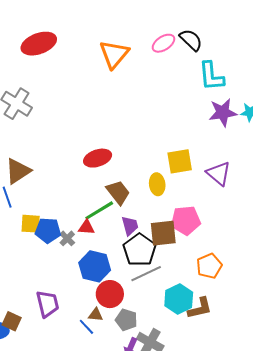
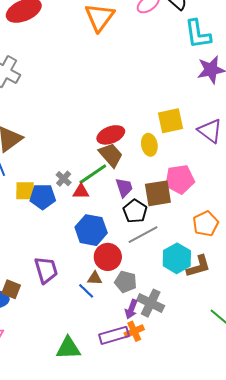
red ellipse: (98, 158) -> (111, 135), moved
gray cross: (67, 238) -> (64, 179), moved
black pentagon: (139, 250) -> (135, 211), size x0.7

